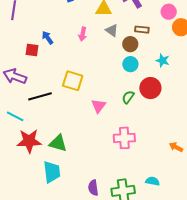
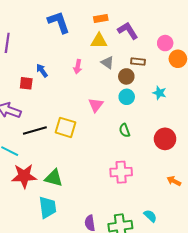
yellow square: (73, 81) -> (66, 127), moved
red circle: (150, 88) -> (165, 139), moved
green semicircle: (128, 97) -> (125, 130), turned -56
pink triangle: (99, 106) -> (96, 105), moved
cyan semicircle: (153, 181) -> (150, 216), turned 32

